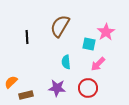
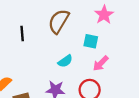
pink star: (106, 32) -> (104, 15), moved
cyan semicircle: (66, 62) -> (65, 61), turned -120

